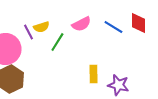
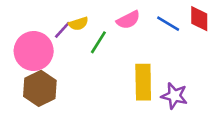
purple line: (28, 32) -> (62, 30), turned 70
yellow rectangle: (93, 74) -> (143, 82), size x1.6

